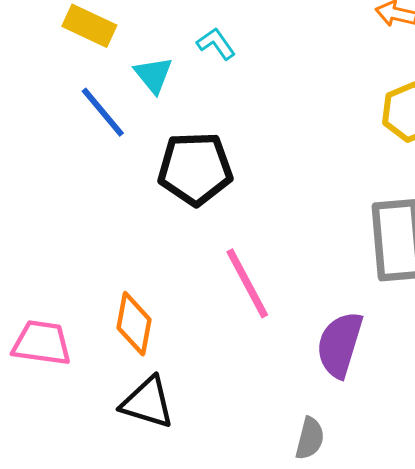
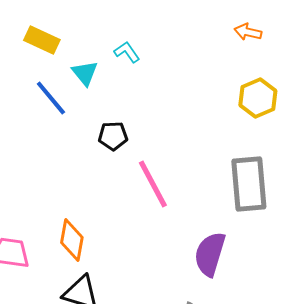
black pentagon: (195, 169) -> (113, 136), size x0.6
pink line: (247, 283) -> (153, 184), moved

